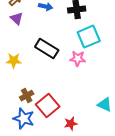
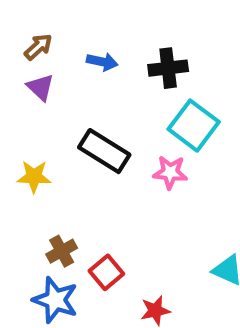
cyan square: (89, 37) -> (194, 126), turned -30
red square: (48, 106) -> (106, 272), size x0.7

